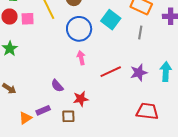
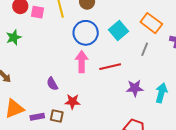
pink arrow: (81, 58) -> (82, 62), size x1.5
red line: (111, 72) -> (110, 67), moved
purple rectangle: (43, 110) -> (37, 117), moved
orange triangle: (25, 118) -> (14, 109), size x1.5

